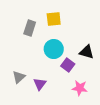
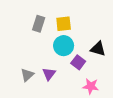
yellow square: (54, 19) -> (64, 24), moved
purple triangle: (40, 84) -> (49, 74), moved

